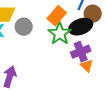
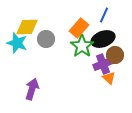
brown circle: (93, 14) -> (115, 55), moved

